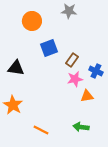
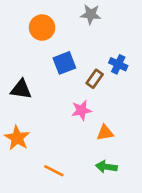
blue cross: (96, 71) -> (118, 64), moved
pink star: (75, 79) -> (81, 110), moved
orange triangle: (87, 96) -> (105, 133), moved

